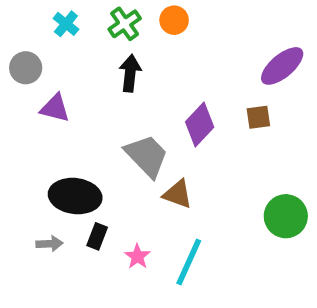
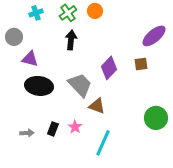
cyan cross: (66, 24) -> (36, 13), turned 32
black ellipse: (75, 196) -> (39, 86), moved
pink star: (137, 256) -> (75, 127), moved

